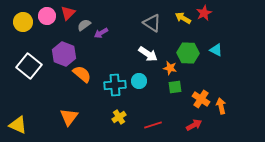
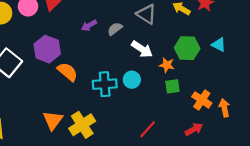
gray semicircle: (84, 25) -> (115, 29), moved
yellow cross: (119, 117) -> (82, 125), moved, size x1.6
red line: (153, 125) -> (148, 129), turned -30

